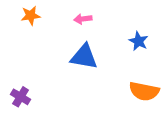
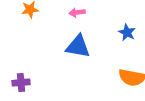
purple cross: (21, 97) -> (21, 83), turned -36

